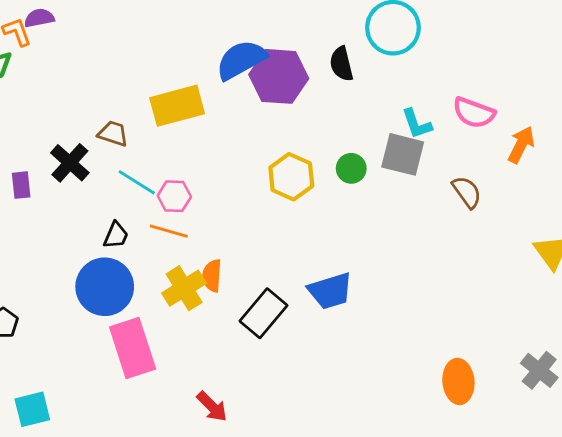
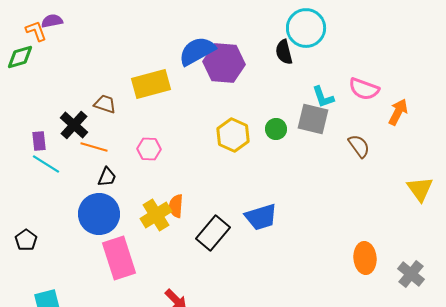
black semicircle: (341, 64) -> (284, 52), moved
cyan line: (137, 182) -> (46, 164), moved
orange line: (169, 231) -> (94, 147), moved
orange ellipse: (458, 381) -> (365, 258), moved

